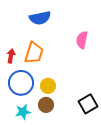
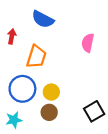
blue semicircle: (40, 18) -> (43, 19), turned 40
red arrow: (11, 56) -> (12, 36), moved
cyan star: (23, 112) -> (14, 120), moved

